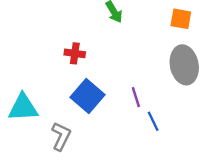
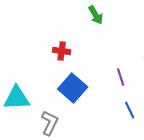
purple line: (136, 97) -> (121, 77), moved

